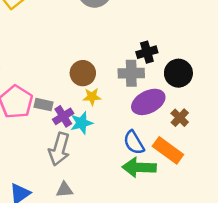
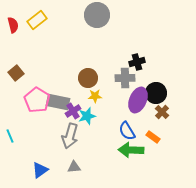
black circle: (178, 73) -> (156, 93), moved
purple ellipse: (148, 102) -> (138, 100), turned -40
gray rectangle: (44, 105) -> (58, 102), size x1.6
orange rectangle: (168, 150) -> (153, 137), size x0.6

